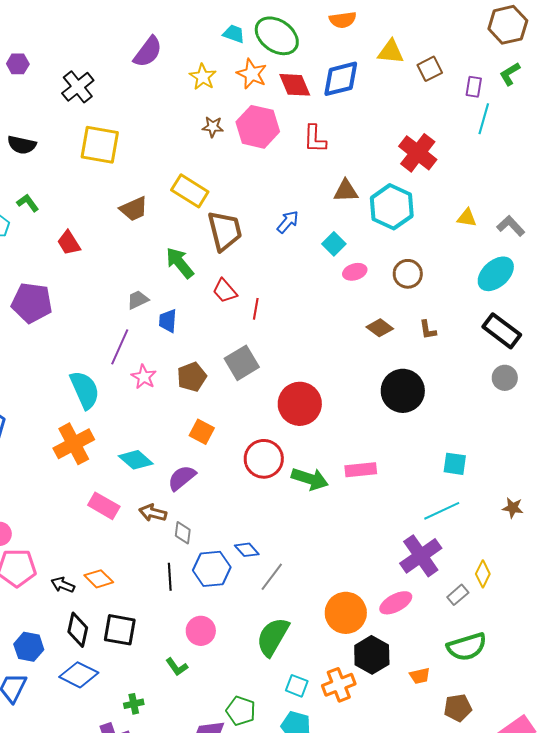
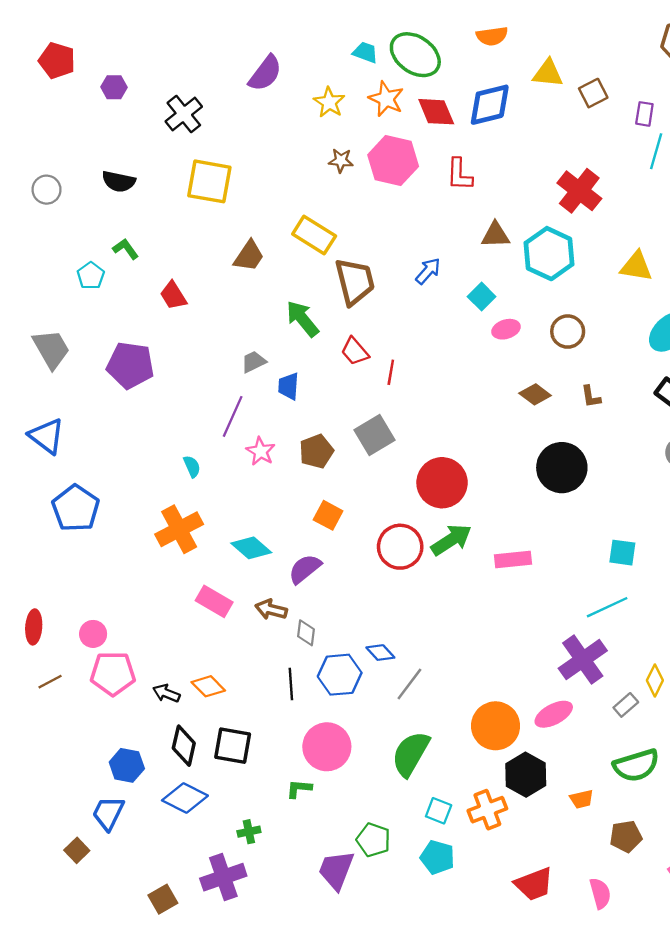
brown trapezoid: (134, 209) -> (249, 256), turned -32
yellow triangle: (467, 218) -> (636, 266), size x1.4
cyan semicircle: (85, 390) -> (192, 466), size x0.5
green arrow: (310, 479) -> (451, 540), moved, turned -51
pink circle: (201, 631) -> (327, 747), size x1.4
green L-shape: (177, 667) -> (299, 789), turned 130

